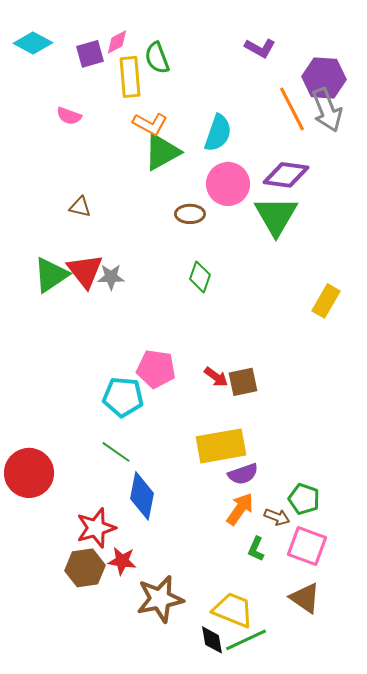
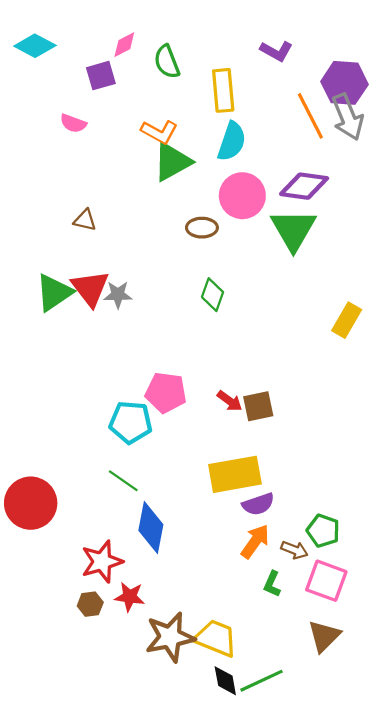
purple square: (90, 54) -> (101, 76), moved
yellow rectangle: (130, 77) -> (223, 90), moved
brown hexagon: (85, 568) -> (90, 604), size x0.6
brown triangle: (305, 598) -> (324, 636), turned 40
yellow trapezoid: (233, 610) -> (216, 638), moved

